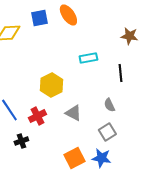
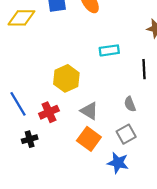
orange square: (74, 158) -> (89, 139), moved, turned -30

